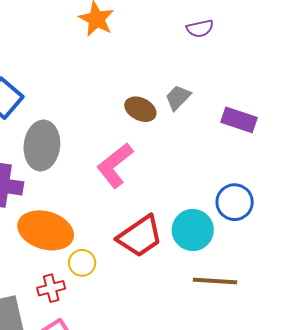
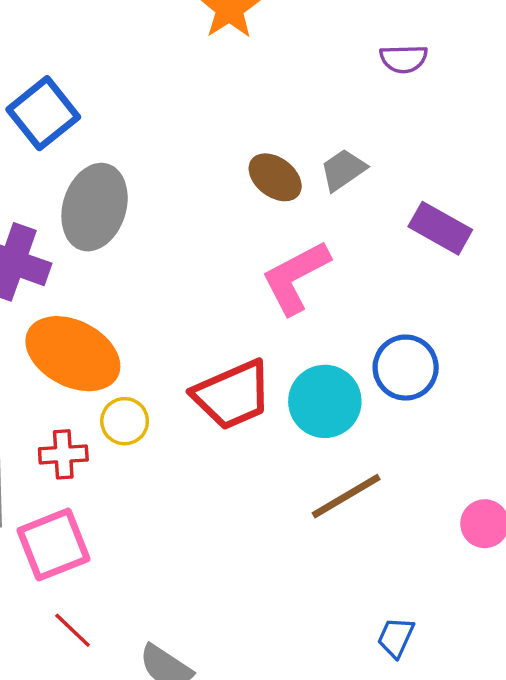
pink L-shape: (115, 165) -> (296, 277), moved
brown line: (215, 281) -> (346, 496), turned -45

